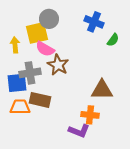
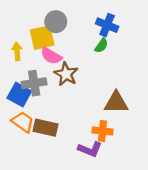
green semicircle: (113, 40) -> (101, 46), moved
blue square: (17, 83) -> (19, 95), turned 35
brown rectangle: (40, 100) -> (46, 128), moved
orange trapezoid: (20, 107) -> (23, 122), turned 35

